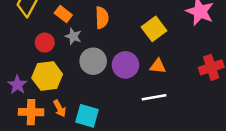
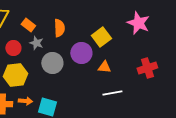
purple circle: (125, 65) -> (81, 53), moved
white line: (154, 97) -> (112, 93), moved
orange arrow: (60, 108) -> (25, 101), turned -56

